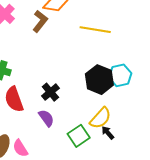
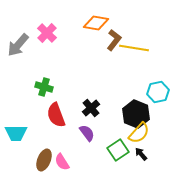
brown L-shape: (40, 21) -> (114, 40), moved
black hexagon: (99, 80) -> (136, 114), moved
black arrow: (108, 133) -> (141, 154), moved

